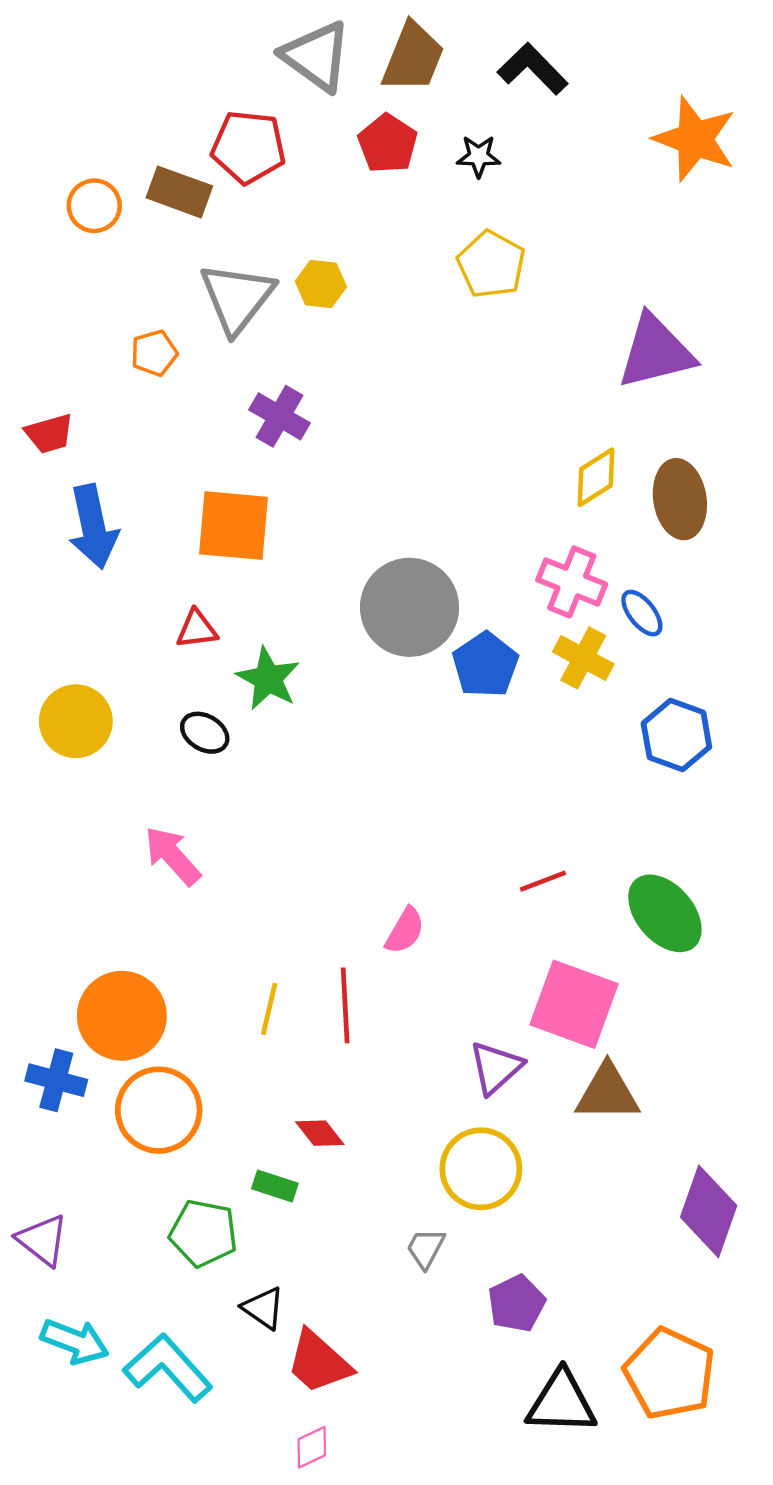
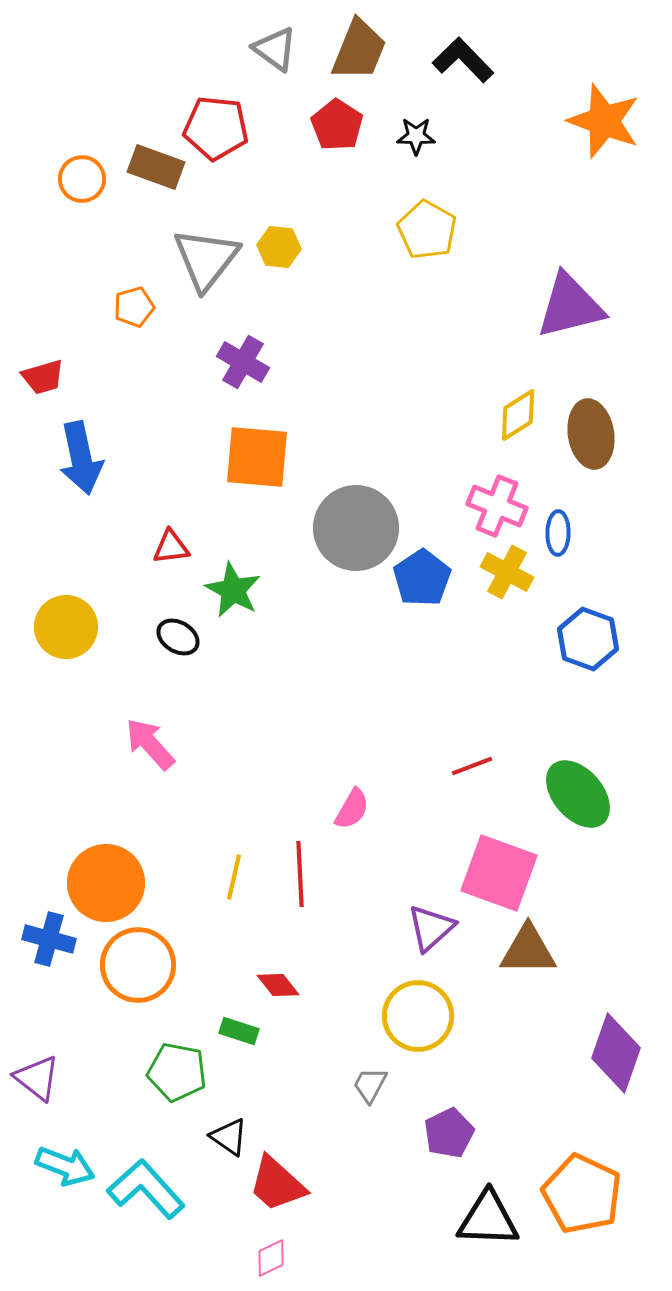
gray triangle: (316, 56) -> (275, 49), size x0.7
orange square: (233, 526) -> (257, 457), moved
blue ellipse: (642, 613) -> (558, 533), turned 39

